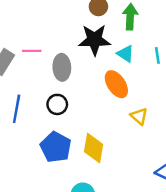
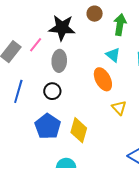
black star: (94, 40) -> (62, 28), moved
pink line: (32, 51) -> (36, 45), turned -56

